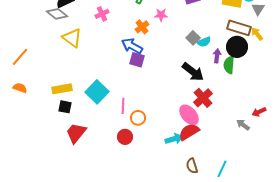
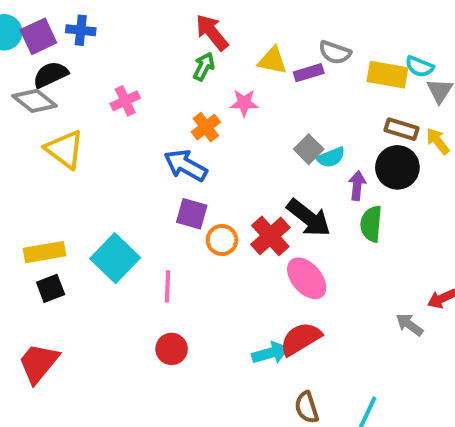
brown rectangle: (239, 28) -> (401, 129), size x0.7
purple square: (137, 60) -> (192, 214), moved
green semicircle: (229, 65) -> (371, 224), moved
red cross: (203, 98) -> (270, 236), moved
black square: (65, 107) -> (51, 288), turned -32
pink ellipse: (189, 115) -> (307, 278), moved
orange circle: (138, 118) -> (222, 240), moved
red trapezoid: (76, 133) -> (38, 363), moved

